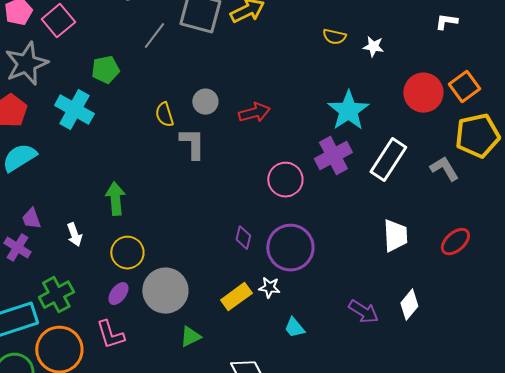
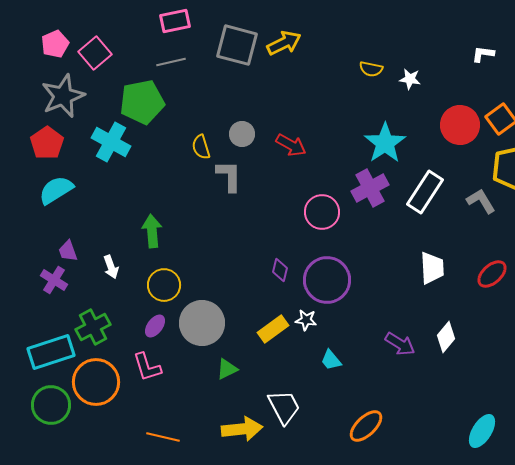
gray line: (154, 36) -> (171, 62), moved, turned 40
green pentagon: (105, 70) -> (142, 102), size x1.6
red arrow: (254, 113) -> (291, 145), turned 44

